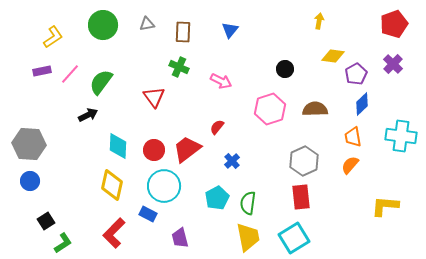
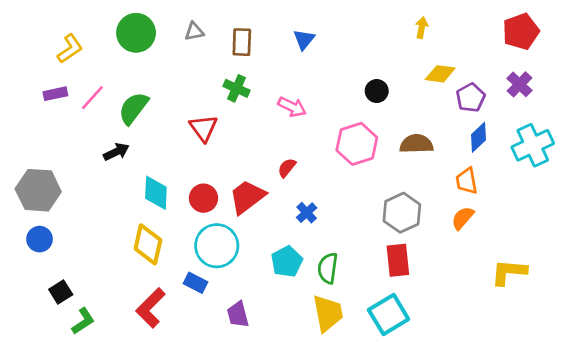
cyan cross: (401, 136) -> (533, 145), moved, turned -32

